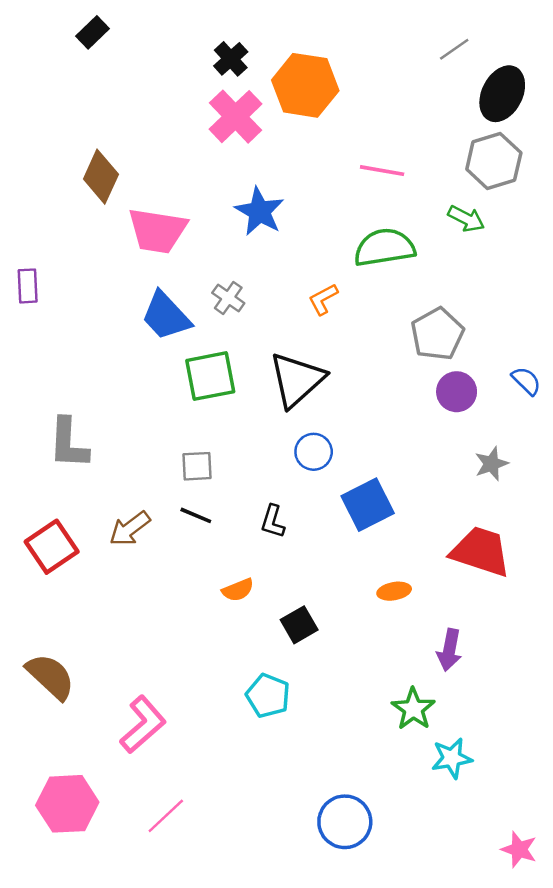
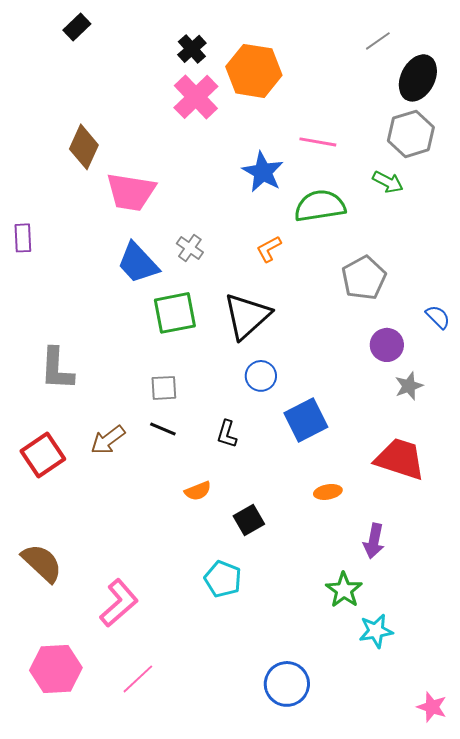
blue star: (260, 211) -> (263, 172), moved
purple circle: (457, 392) -> (387, 345), moved

